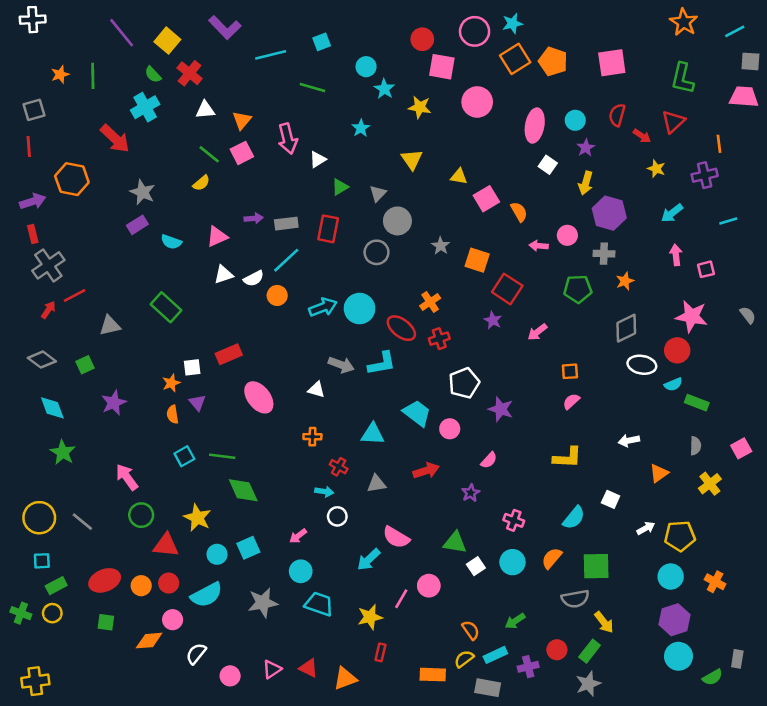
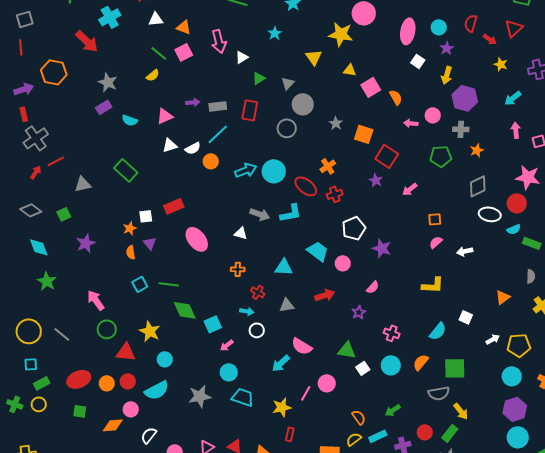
yellow star: (420, 107) -> (341, 34), moved, size x1.4
orange triangle: (242, 120) -> (184, 27), turned -49
white arrow: (629, 441) -> (465, 251), moved
cyan square: (248, 548) -> (213, 324), moved

